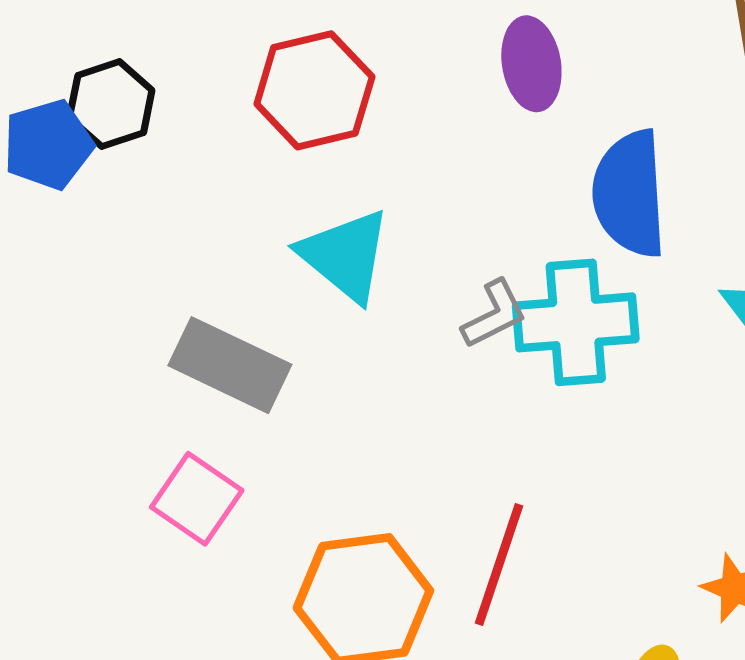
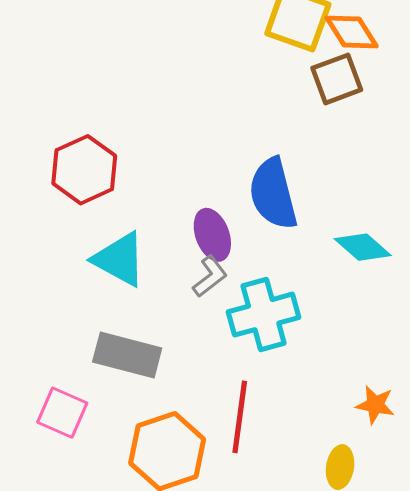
purple ellipse: (531, 64) -> (212, 235), moved
cyan cross: (576, 322) -> (264, 315), moved
gray rectangle: (230, 365) -> (127, 355), moved

